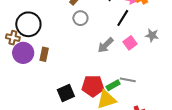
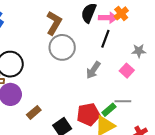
gray circle: (80, 18) -> (62, 47), size x1.6
pink square: (130, 43) -> (127, 71), moved
brown rectangle: (44, 54) -> (34, 112), moved, turned 48

